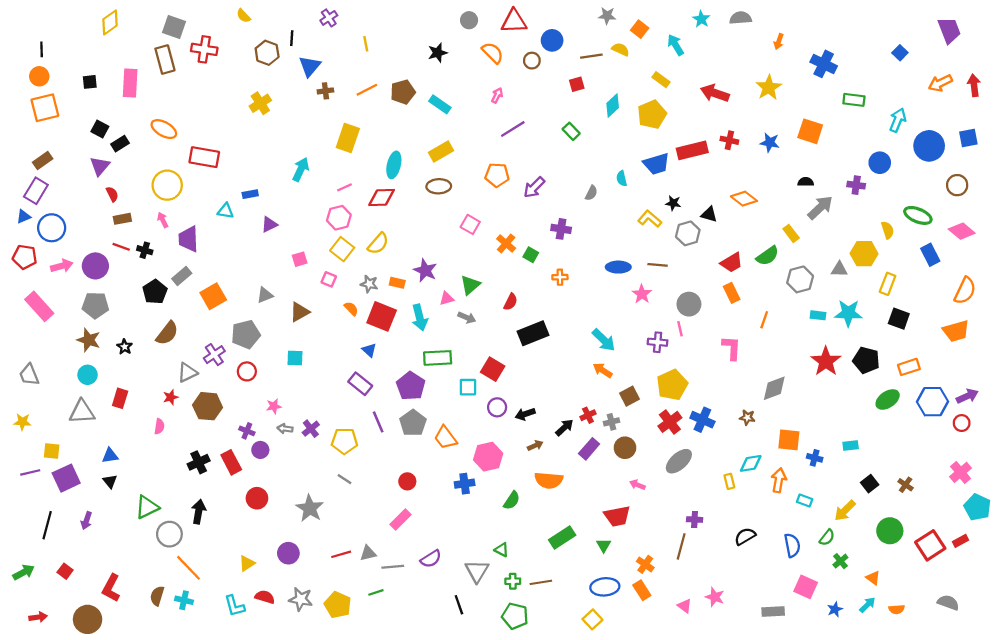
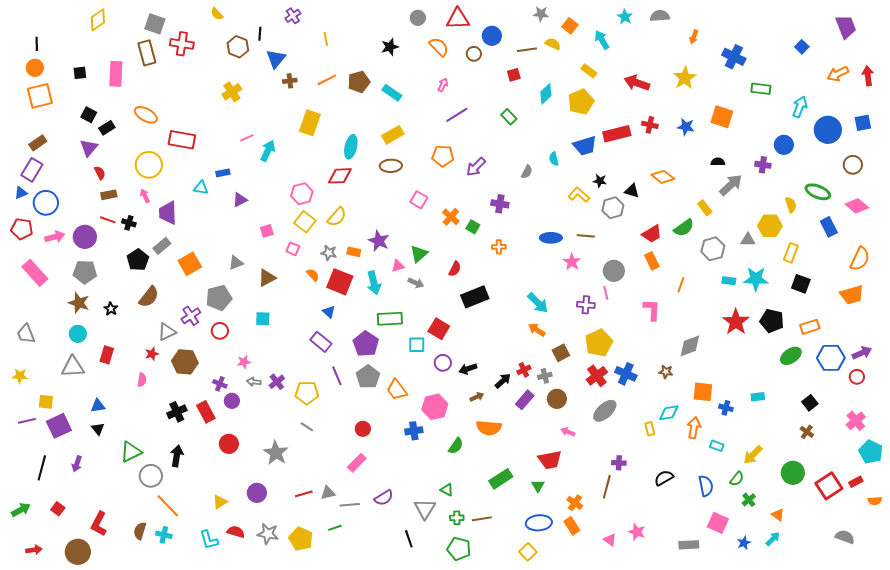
pink line: (344, 187) -> (247, 138), moved
black square: (870, 484) -> (810, 403), moved
orange semicircle: (897, 609) -> (875, 501), moved

